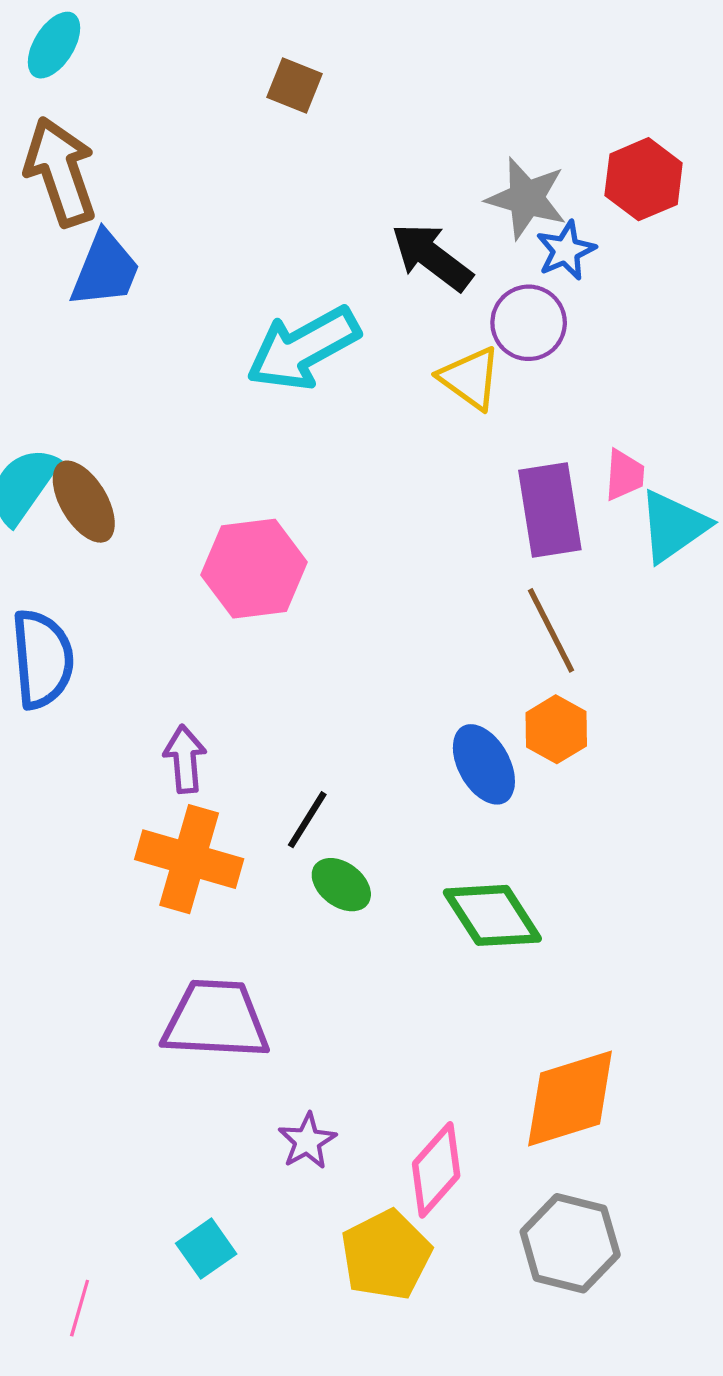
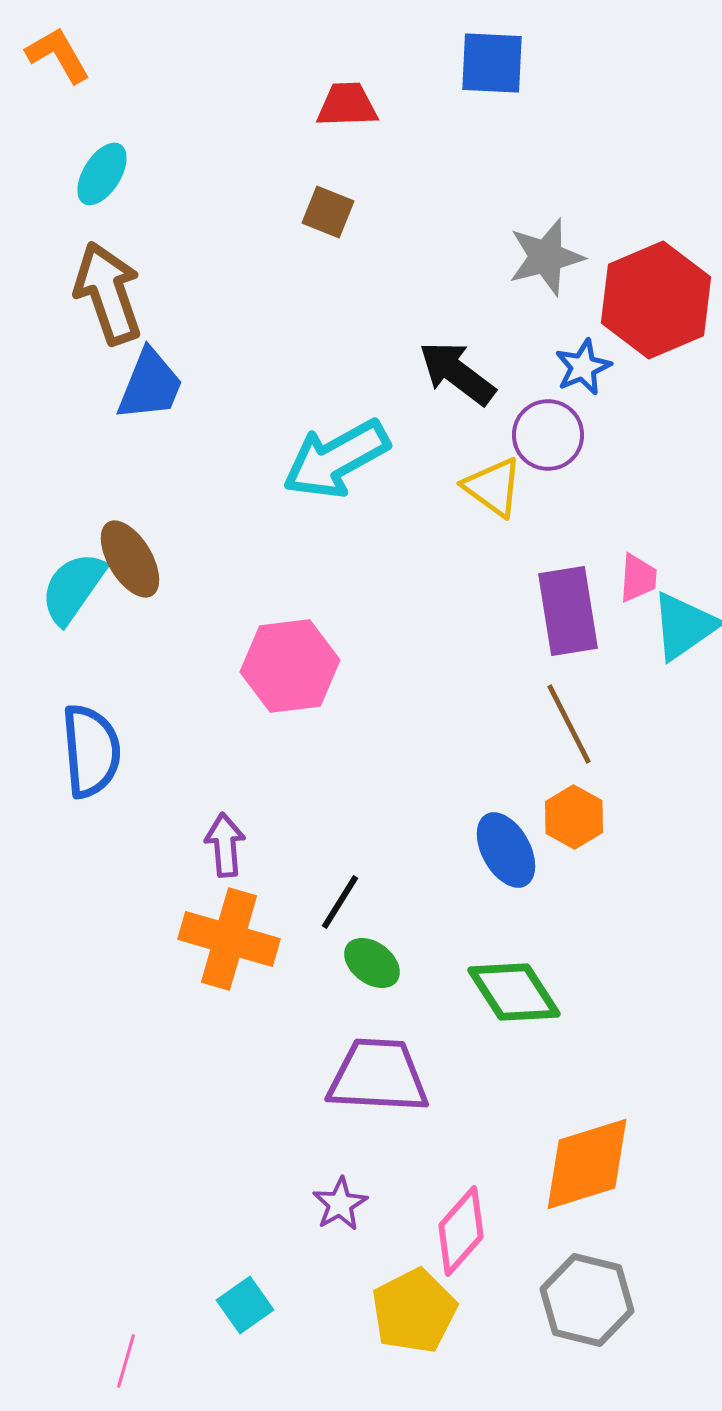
red hexagon: (644, 179) -> (656, 300), size x1.5
gray star: (526, 198) -> (546, 257), moved, turned -30
brown ellipse: (84, 502) -> (130, 559), moved
purple trapezoid: (216, 1020) -> (378, 1076), moved

